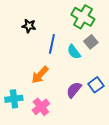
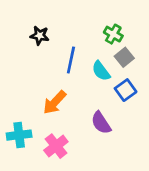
green cross: (83, 17) -> (113, 34), moved, size x0.6
blue square: (96, 85) -> (126, 90), moved
purple semicircle: (74, 90) -> (101, 123), turned -72

